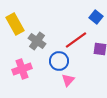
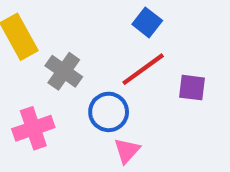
blue square: (96, 17) -> (147, 22), moved

